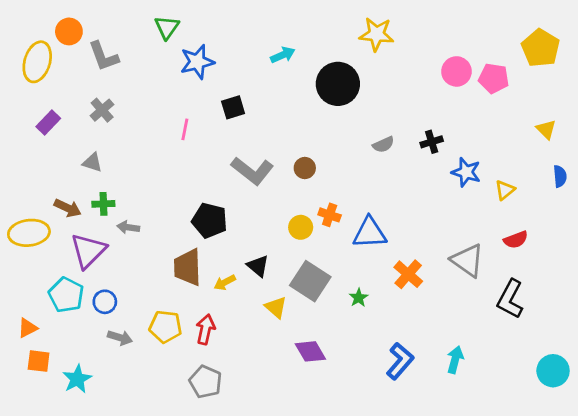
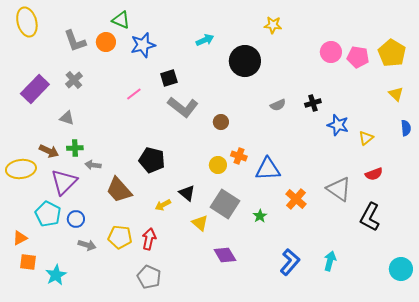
green triangle: (167, 27) -> (121, 20), turned -42
orange circle: (69, 31) -> (106, 42), moved
yellow star: (376, 34) -> (273, 25), size x0.7
yellow pentagon: (541, 48) -> (392, 53), moved
yellow ellipse: (37, 62) -> (27, 22), moved, turned -32
purple rectangle: (48, 122) -> (35, 89), size x1.6
pink line: (185, 129) -> (134, 94), turned 42
gray L-shape: (252, 171) -> (183, 107), moved
brown trapezoid: (188, 267) -> (119, 190), moved, turned -40

